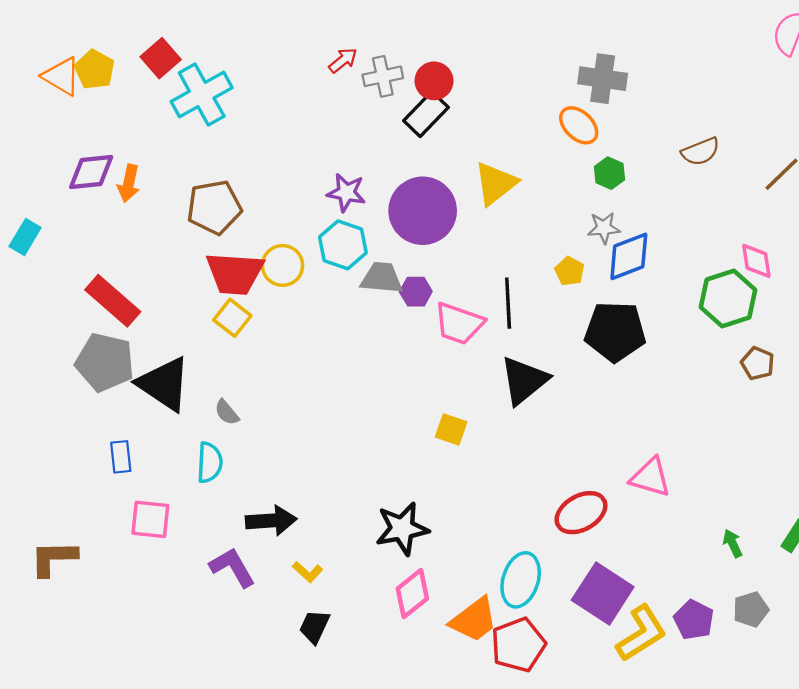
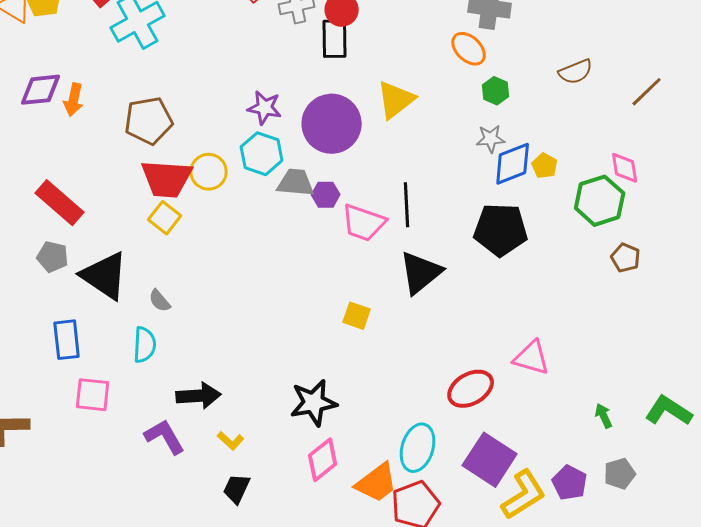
black rectangle: (426, 114) -> (335, 39), turned -45
yellow pentagon: (570, 271) -> (545, 166), moved
gray pentagon: (105, 362) -> (53, 257), size x0.6
blue rectangle: (121, 457) -> (67, 340), size x1.4

